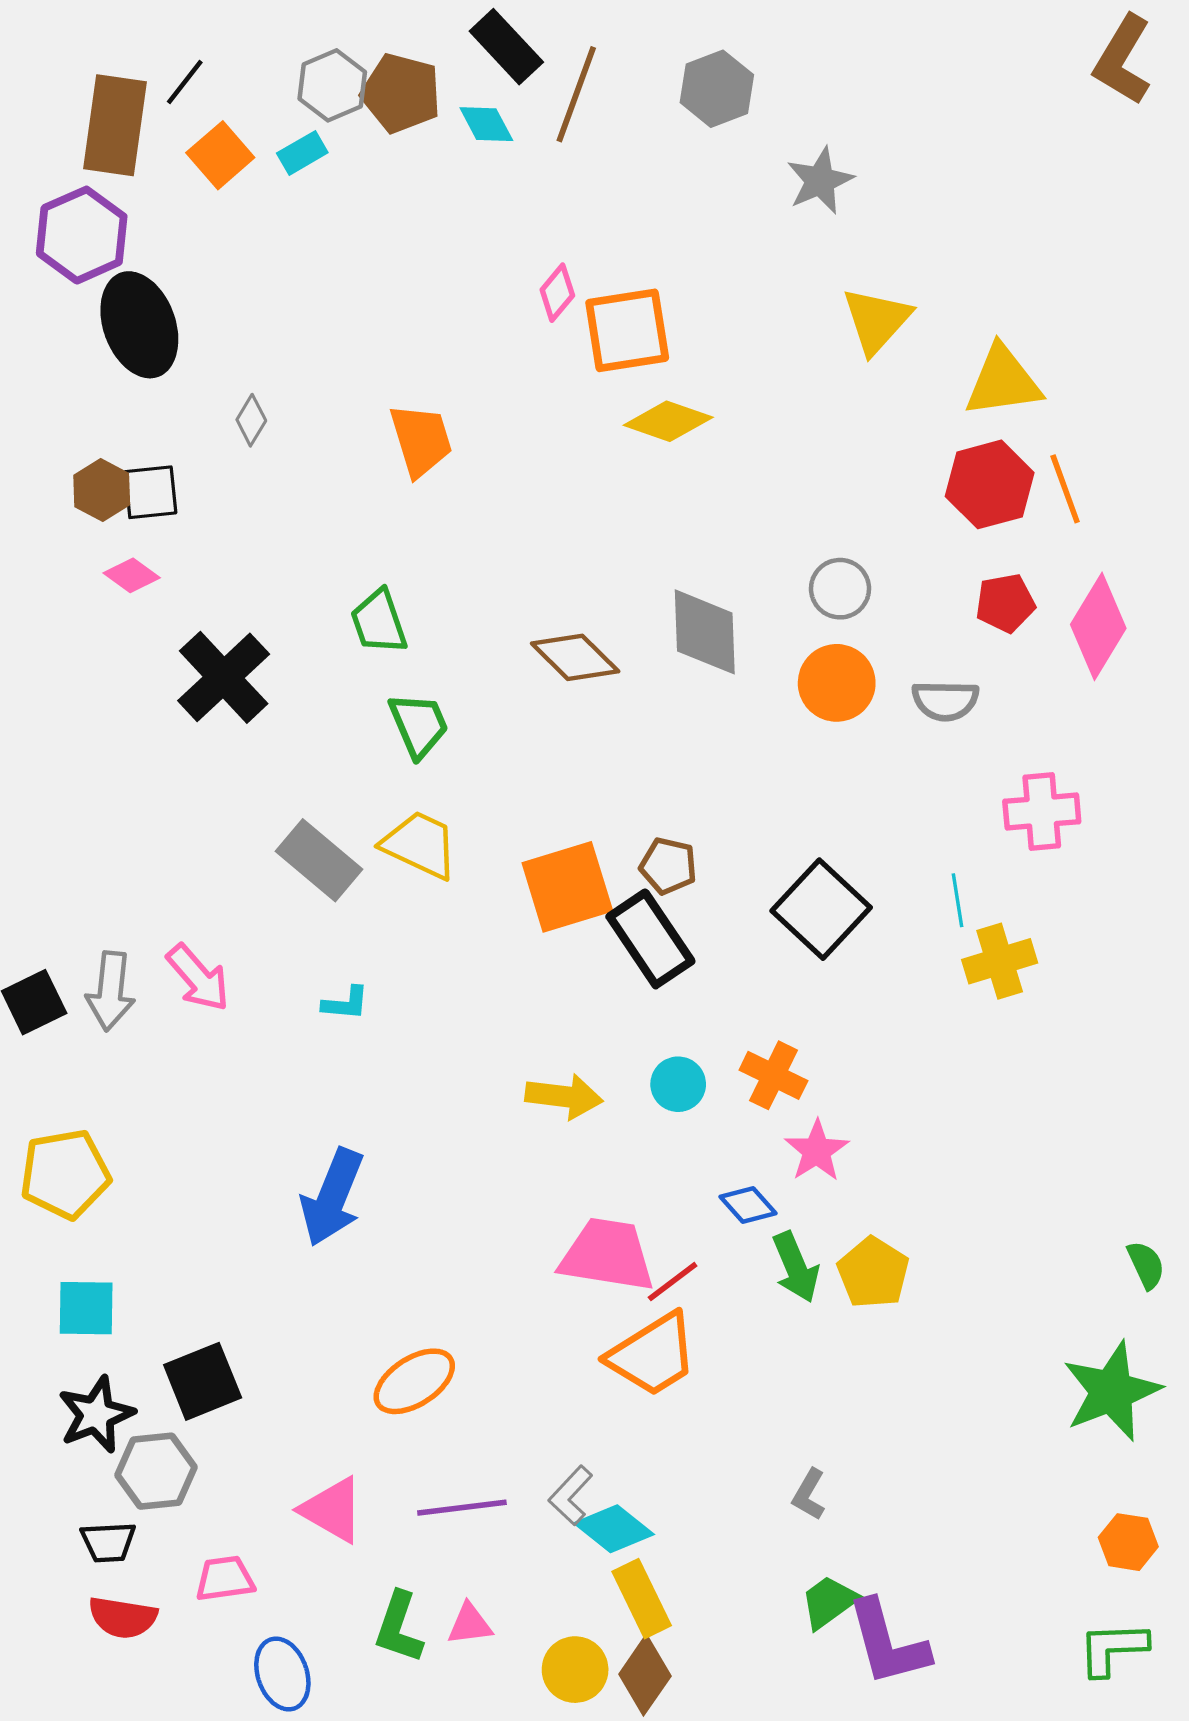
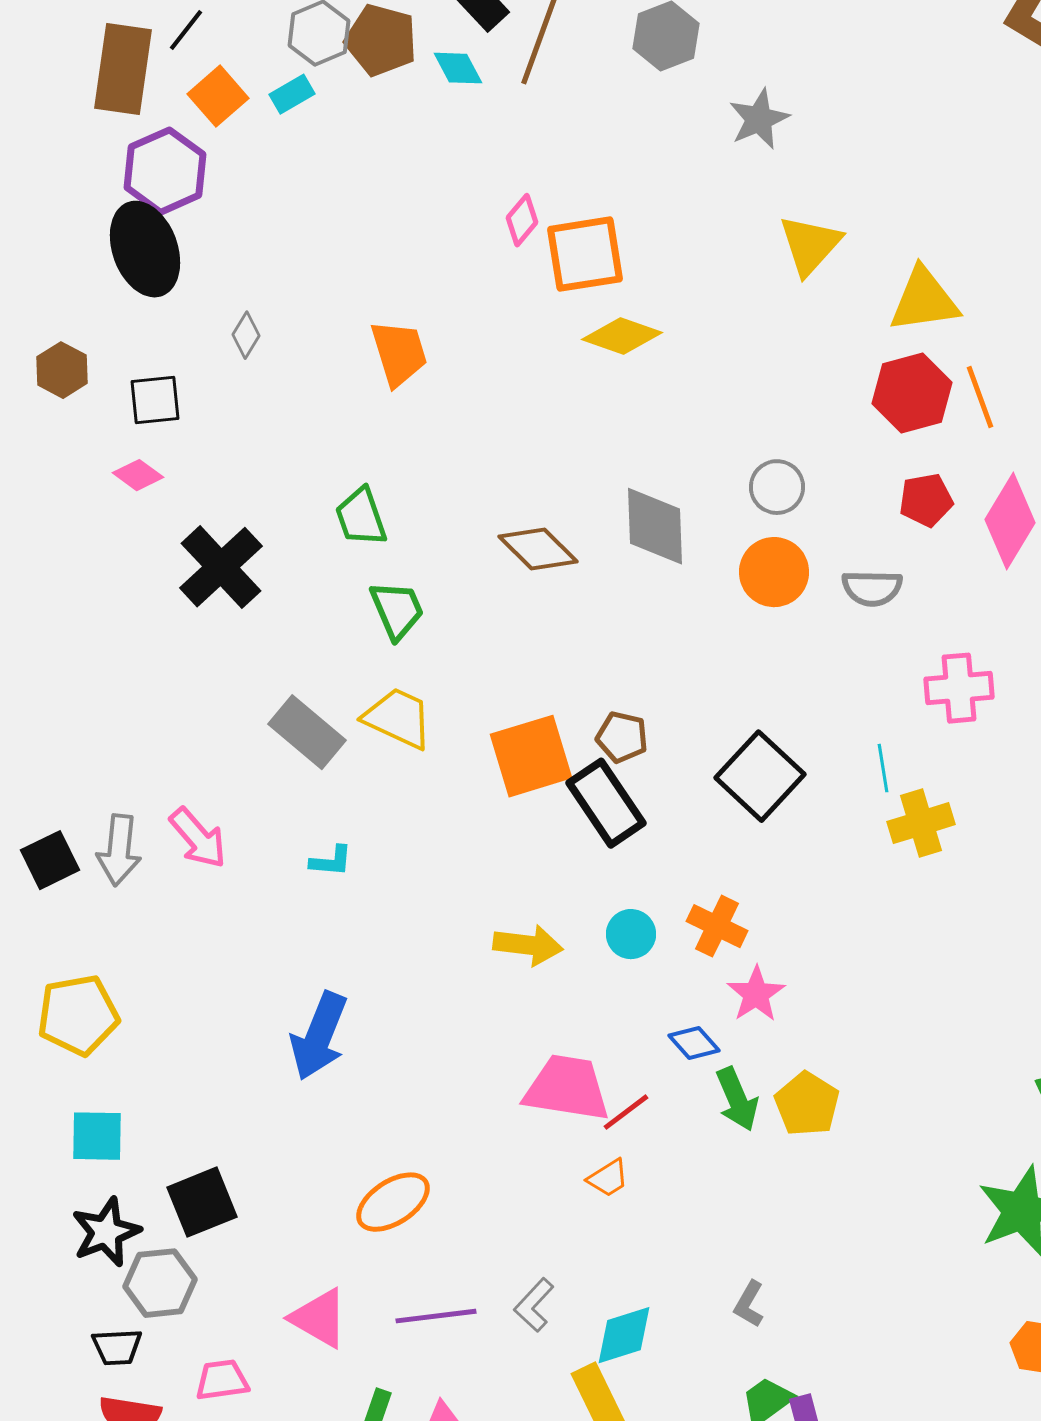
purple hexagon: (82, 235) -> (165, 171), moved
brown hexagon: (102, 490) -> (62, 370), moved
orange trapezoid: (653, 1355) -> (608, 1178), size x0.5
cyan diamond: (614, 1529) -> (624, 1335), moved, turned -56

